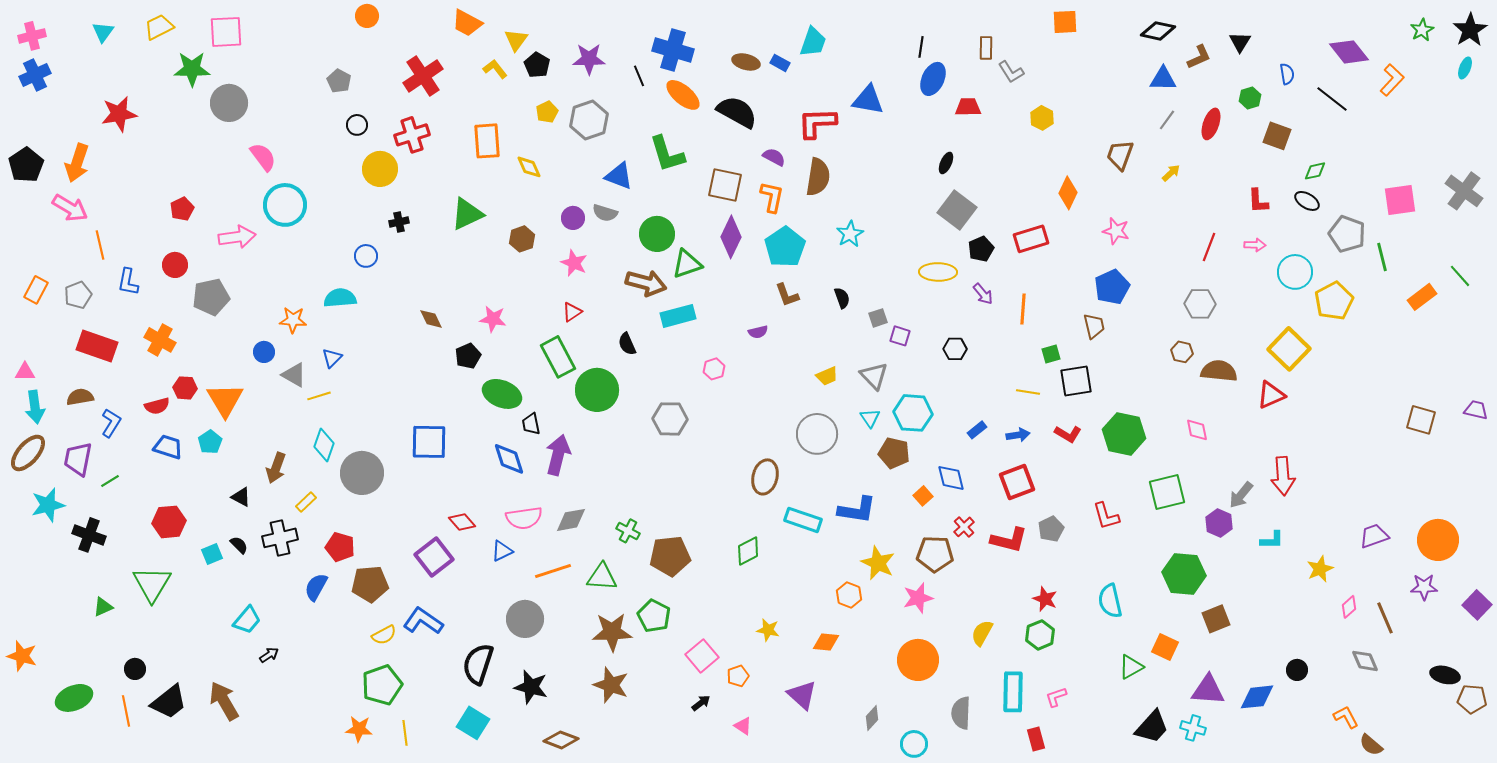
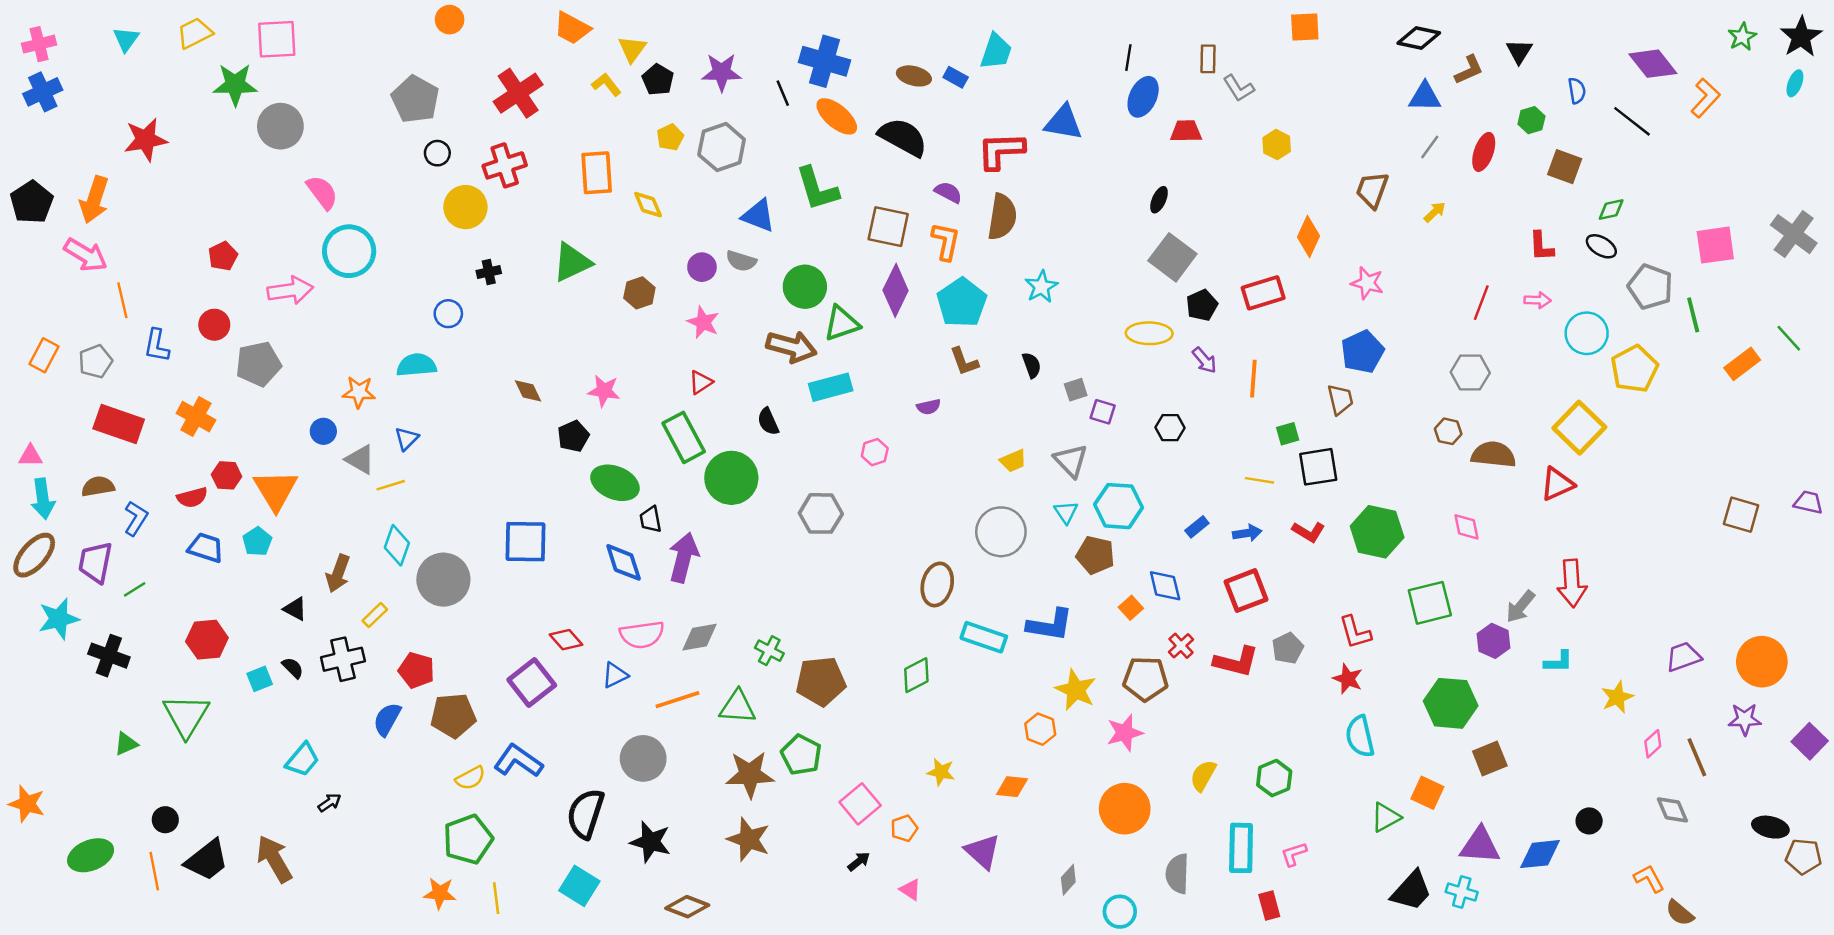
gray pentagon: (339, 81) -> (415, 99), size x1.6
red star: (1045, 599) -> (1348, 679), moved

